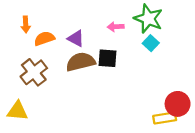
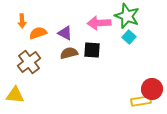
pink arrow: (116, 27) -> (99, 23), size x1.6
brown semicircle: (81, 62) -> (69, 53), size x0.7

